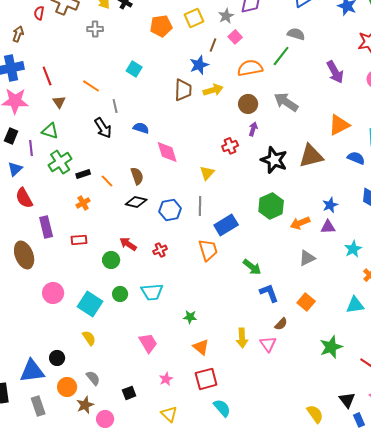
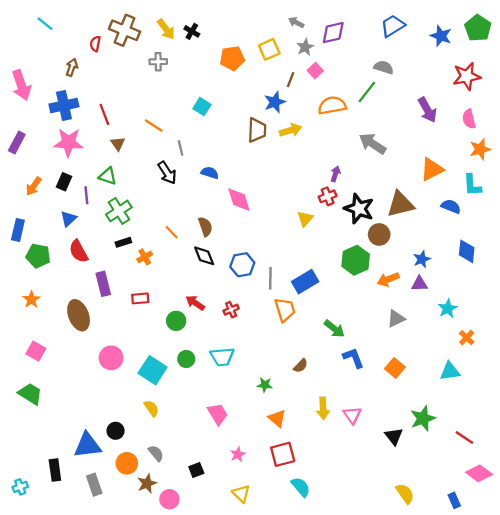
brown circle: (248, 104) -> (379, 234), moved
red cross: (230, 146) -> (328, 196), moved
yellow triangle: (207, 173) -> (305, 219), moved
black rectangle: (83, 174) -> (123, 242), moved
black diamond: (136, 202) -> (204, 256), turned 55
gray line: (200, 206) -> (270, 278), moved
brown semicircle: (281, 324) -> (301, 366), moved
black triangle: (347, 400) -> (394, 436), moved

